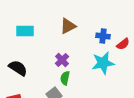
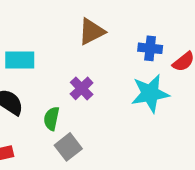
cyan rectangle: (25, 31) -> (20, 60), moved
green semicircle: (65, 78) -> (51, 119), moved

